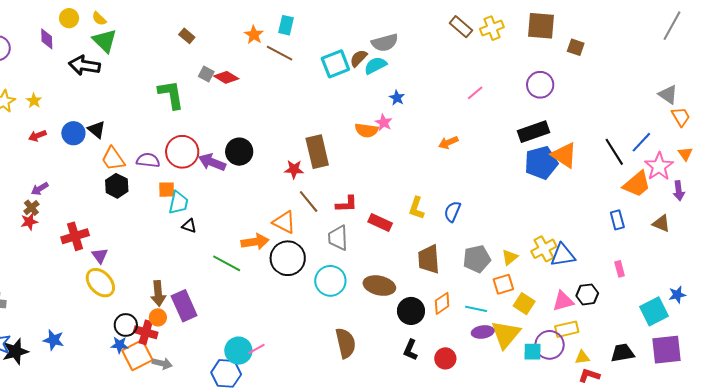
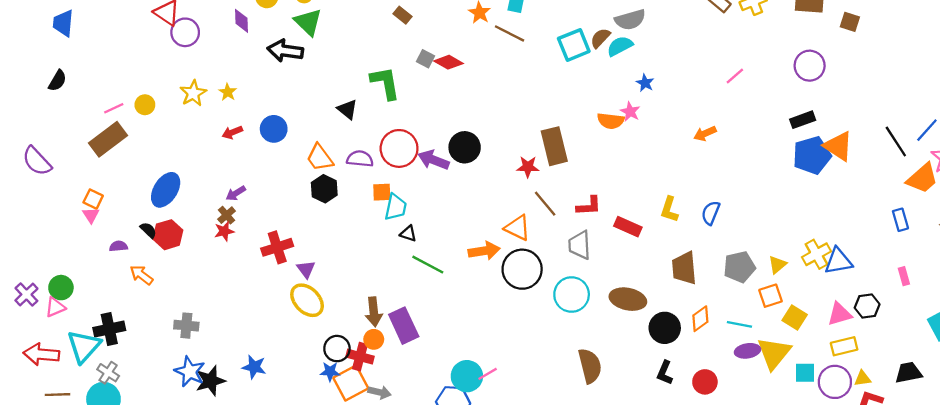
black triangle: (96, 130) -> (347, 109), moved
black rectangle: (534, 132) -> (803, 120), size x0.7
green line: (227, 263) -> (428, 265), moved
purple circle: (550, 345) -> (835, 382), moved

